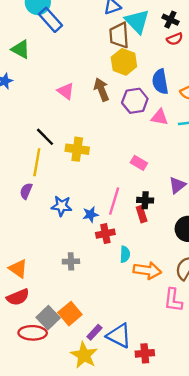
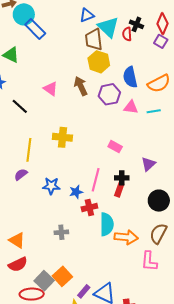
red semicircle: (175, 39) -> (127, 34), moved, turned 112
black line: (45, 137) -> (20, 106), moved
purple semicircle: (26, 191) -> (21, 174), turned 32
red rectangle: (142, 214) -> (119, 190), turned 40
cyan semicircle: (125, 254) -> (107, 224), size x1.6

